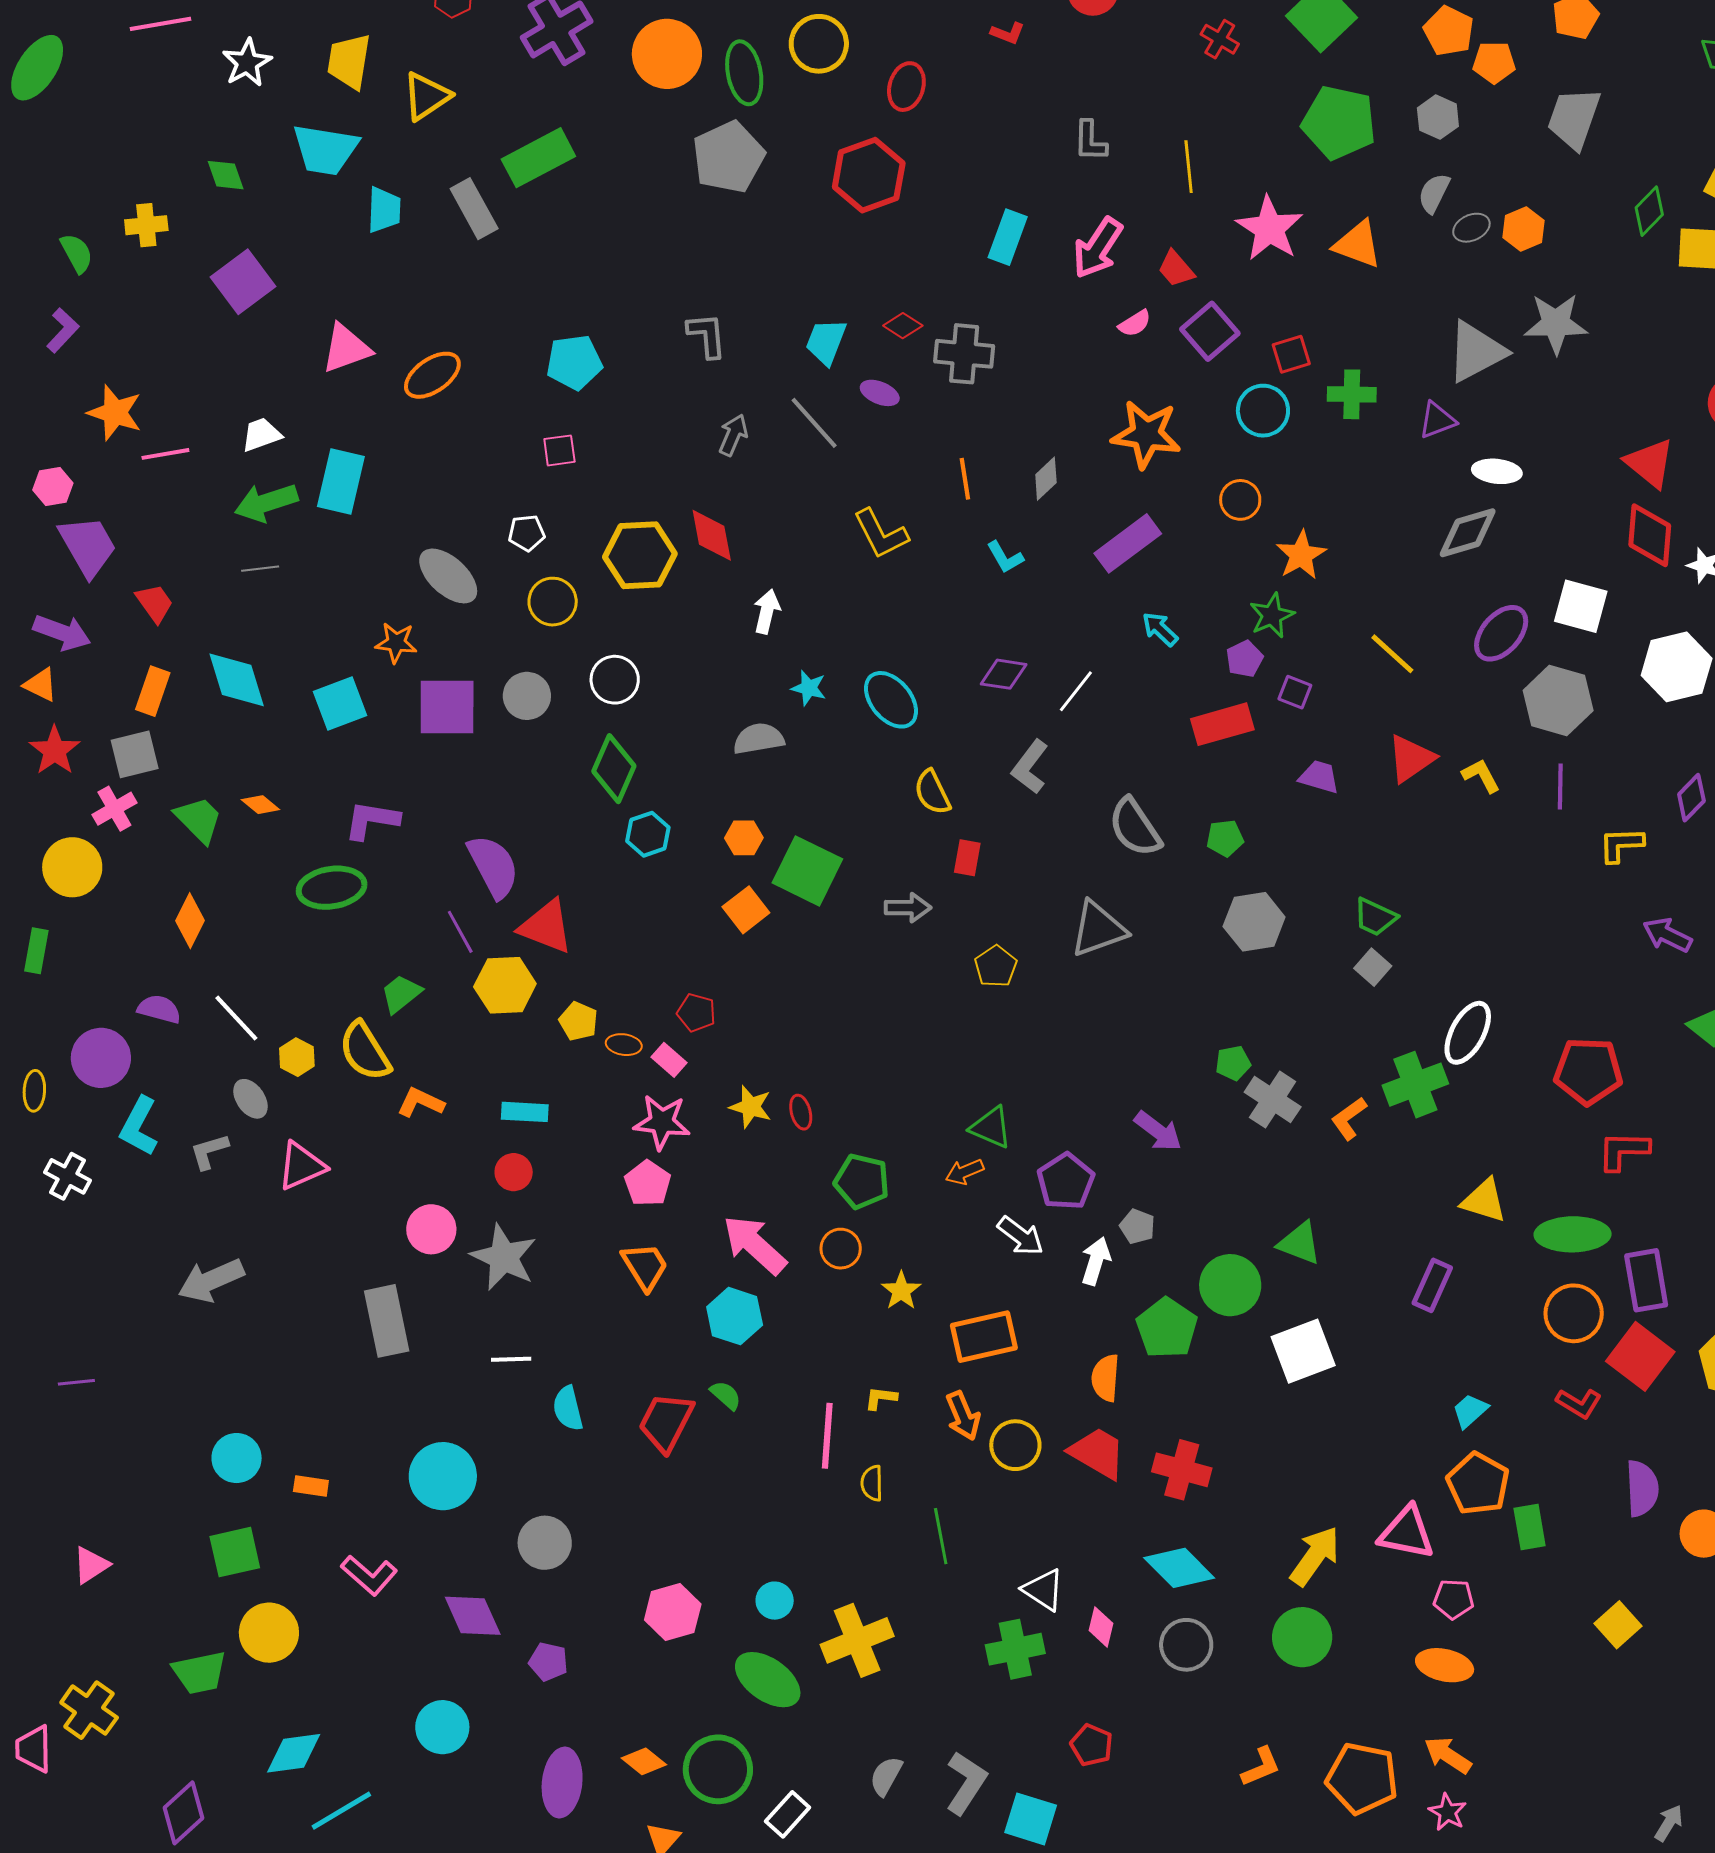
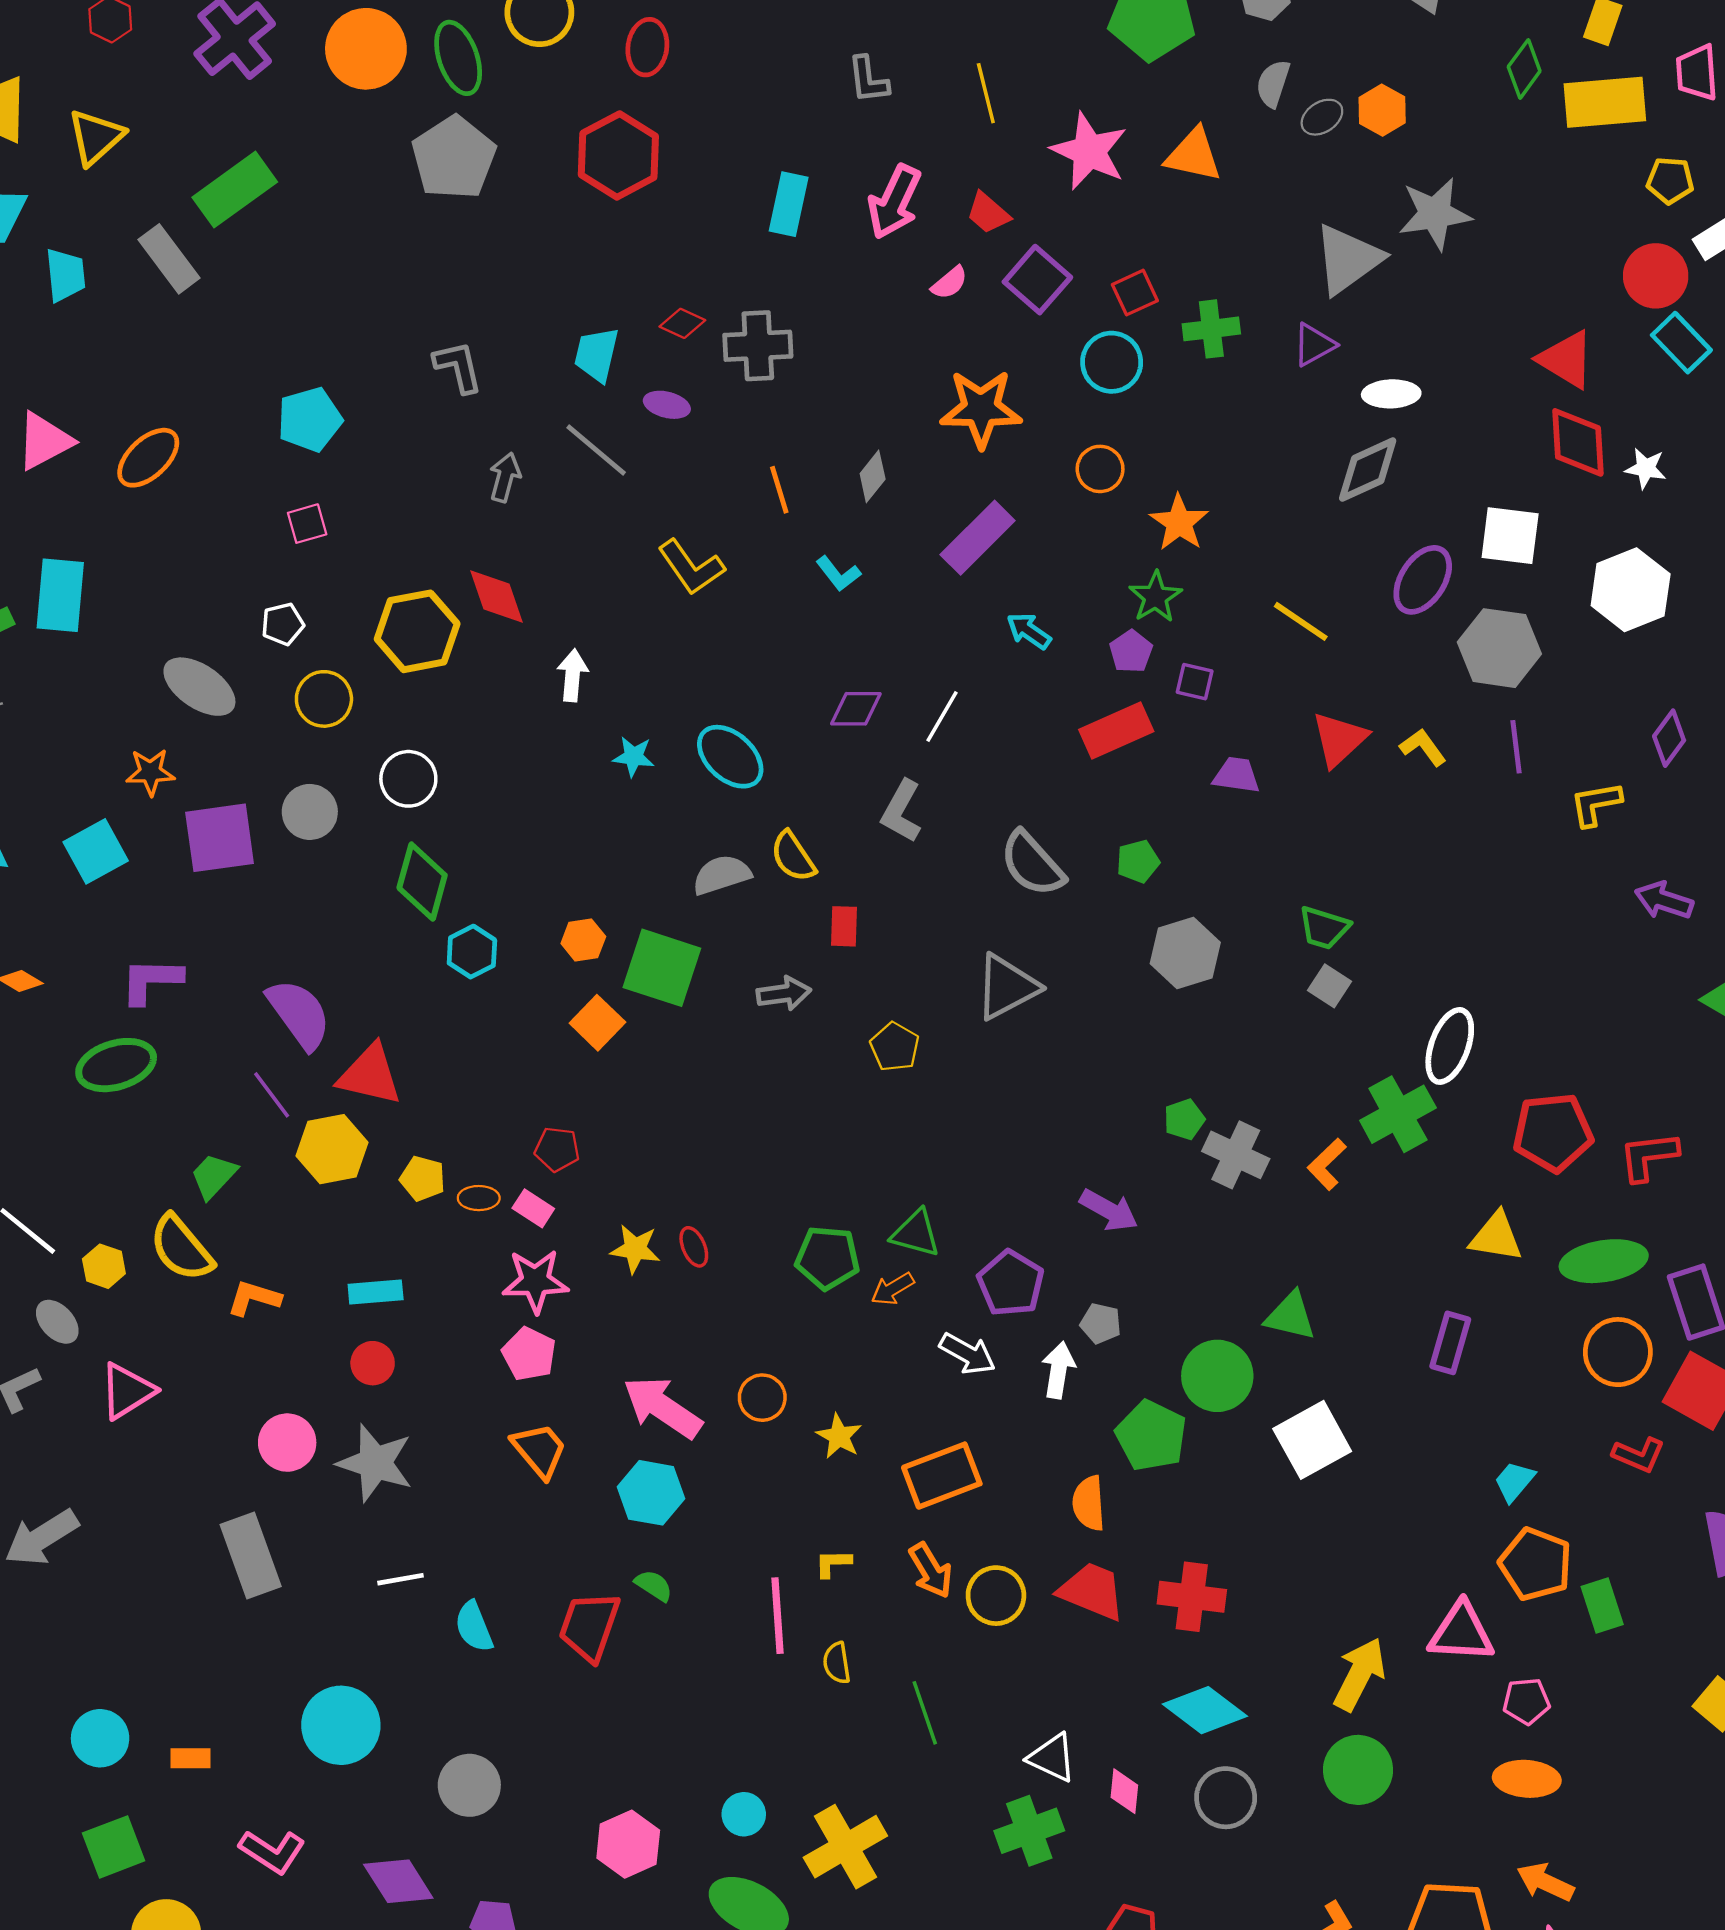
gray semicircle: (759, 739) -> (722, 875), moved
red pentagon: (1588, 1071) -> (1553, 1132), moved
green pentagon: (862, 1181) -> (828, 1258), moved

